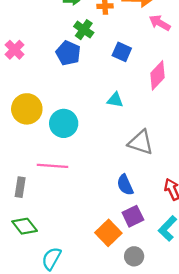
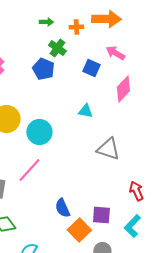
pink arrow: (160, 23) -> (115, 53), moved
pink line: (53, 166) -> (29, 170), turned -52
blue semicircle: (125, 185) -> (62, 208), moved
purple square: (133, 216) -> (101, 215), turned 30

